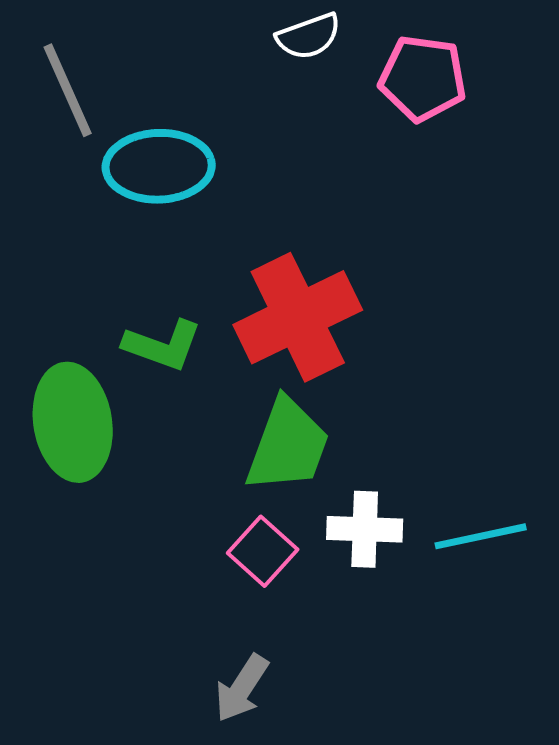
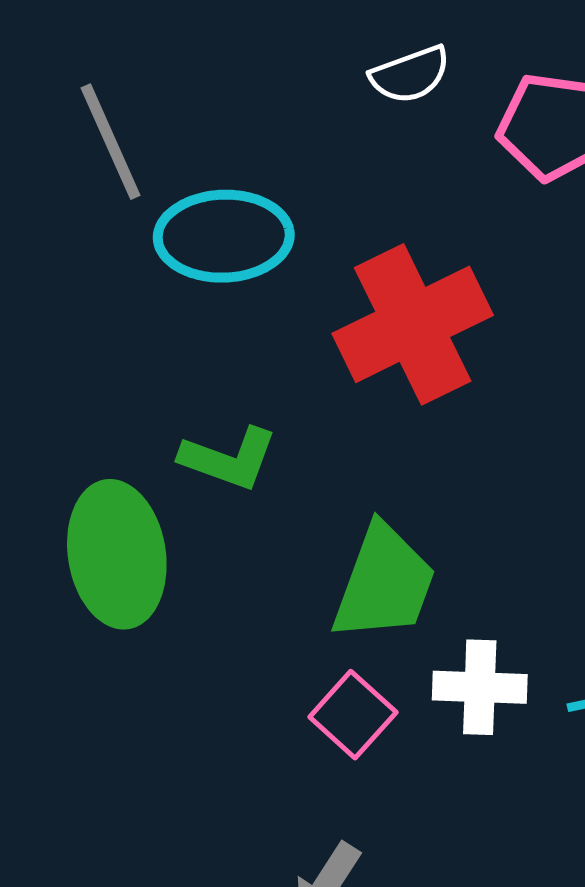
red cross: (298, 317) -> (413, 324), moved

